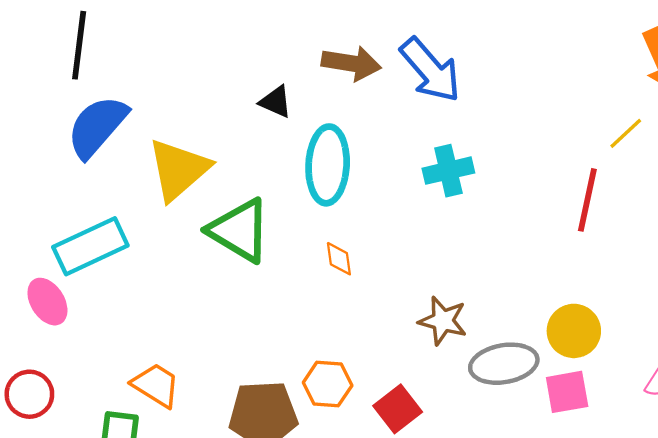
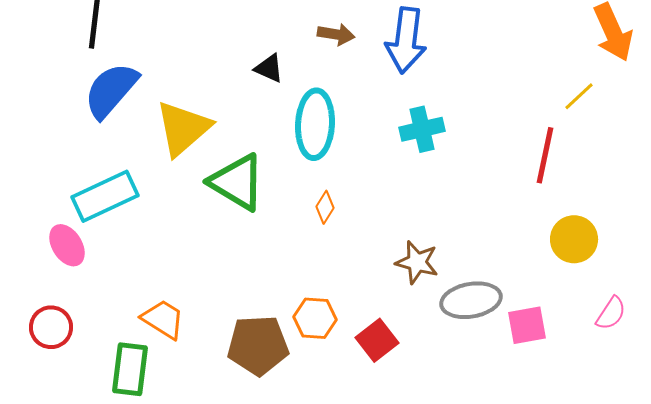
brown arrow: (351, 63) -> (336, 34), size x0.7
blue arrow: (430, 70) -> (406, 40), turned 48
orange diamond: (339, 259) -> (325, 207), turned 40
yellow circle: (574, 331) -> (574, 239), moved

